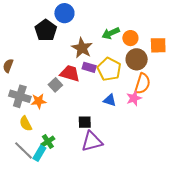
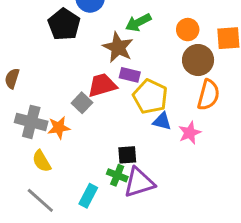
green arrow: (111, 33) -> (138, 23), moved
yellow pentagon: (109, 69) -> (150, 97), moved
red trapezoid: (70, 73) -> (102, 85), turned -30
pink star: (134, 98) -> (190, 133), moved
green cross: (48, 142) -> (117, 175), moved, turned -32
cyan rectangle: (39, 153) -> (88, 196), moved

